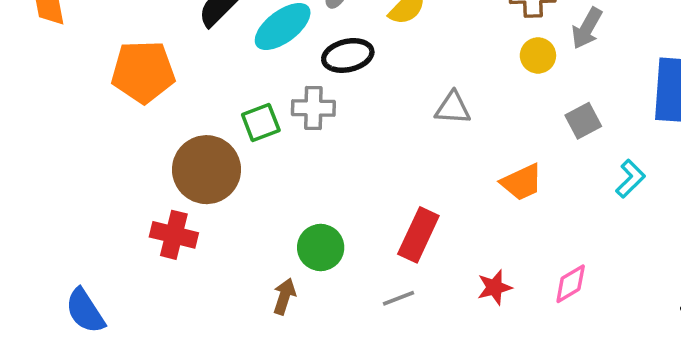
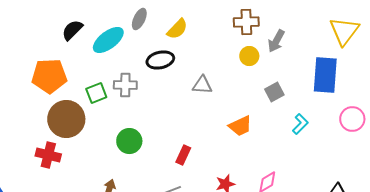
black ellipse: (348, 55) -> (160, 60), moved
orange pentagon: (143, 72) -> (49, 76), moved
red rectangle: (418, 235) -> (183, 155), size x0.7
green circle: (321, 247) -> (129, 141), moved

